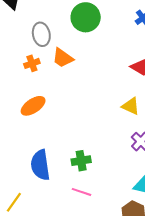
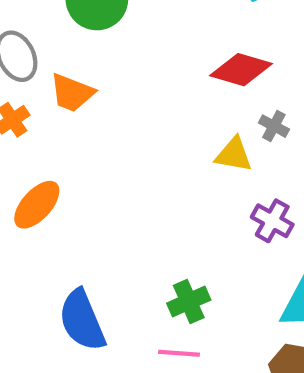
green cross: (81, 161) -> (189, 302), moved

